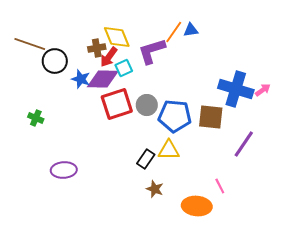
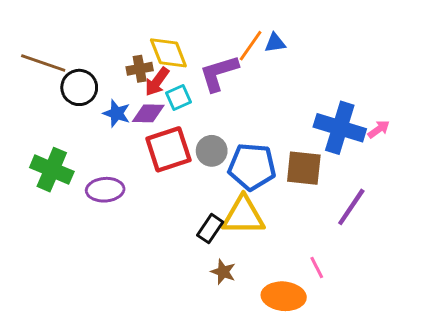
purple diamond: (103, 79) -> (148, 113), size x0.7
green cross: (36, 118) -> (52, 170), size x1.8
yellow triangle: (169, 150) -> (243, 216), size x1.4
purple ellipse: (64, 170) -> (105, 190), moved

